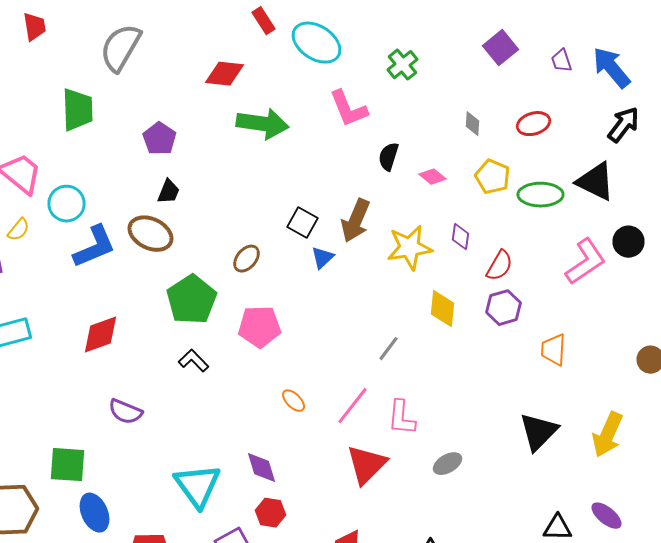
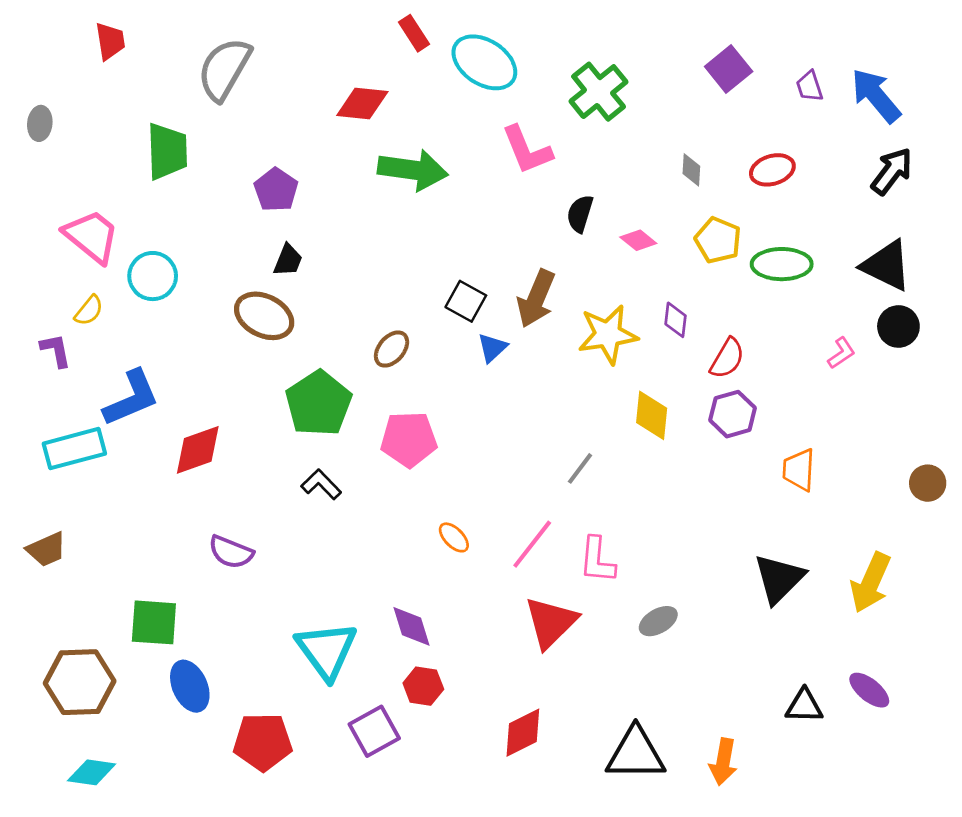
green cross: (402, 65) -> (599, 92), size x1.4
black triangle: (596, 182) -> (887, 265), moved
blue L-shape: (94, 247) -> (131, 398), moved
pink L-shape: (586, 262) -> (841, 353), size x0.5

